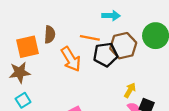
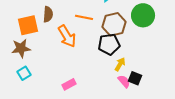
black pentagon: (105, 55) -> (109, 44), moved

